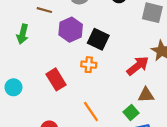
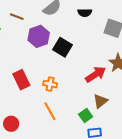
orange cross: (89, 65) -> (50, 84), moved
brown triangle: (146, 95) -> (100, 101), turned -42

